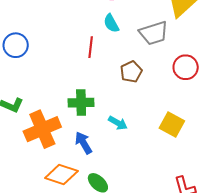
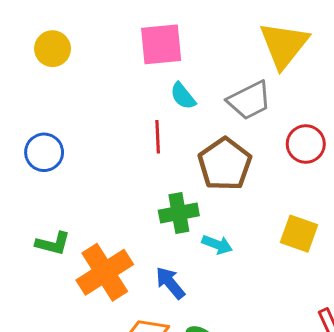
brown pentagon: (131, 72) -> (225, 164), size x1.6
green cross: (81, 103) -> (179, 213), moved

